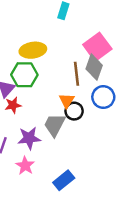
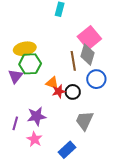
yellow ellipse: (33, 50) -> (25, 49), moved
orange triangle: (67, 101) -> (52, 83), moved, turned -40
red star: (13, 105) -> (59, 91), moved
gray trapezoid: (55, 125) -> (84, 121), moved

